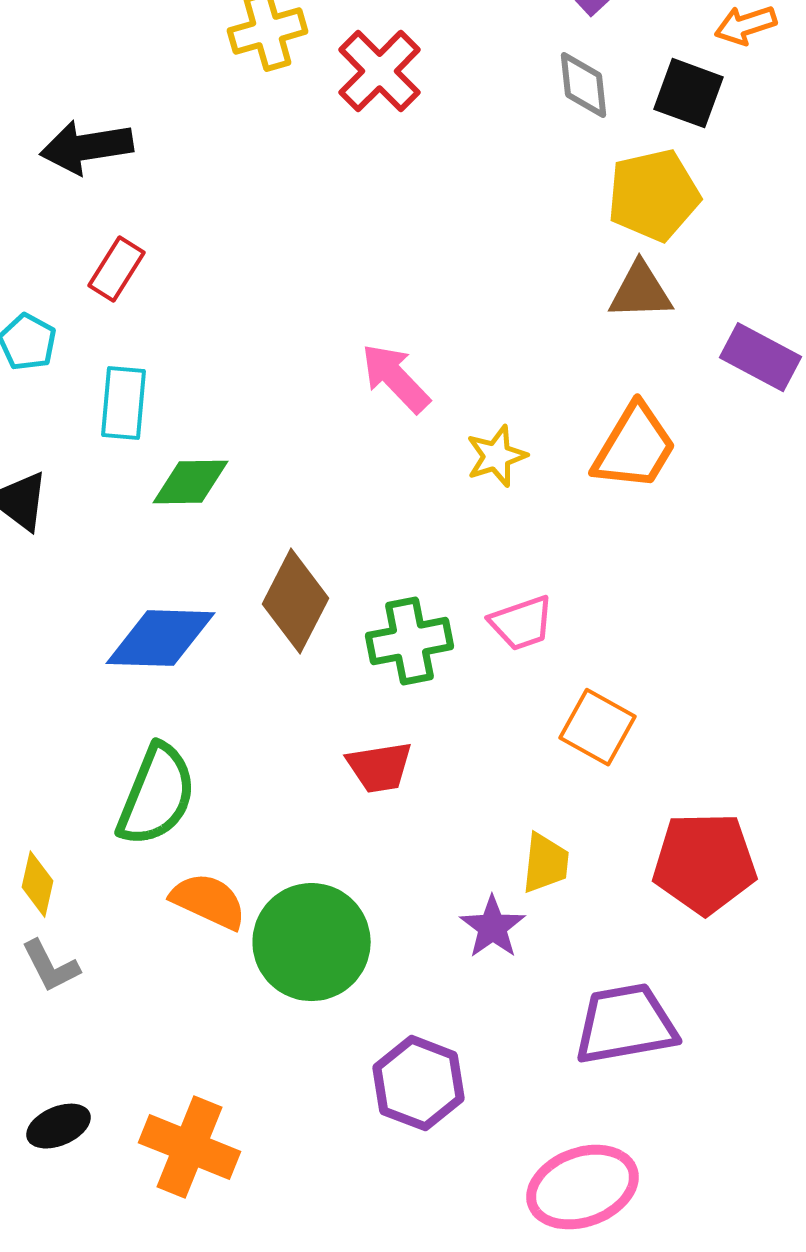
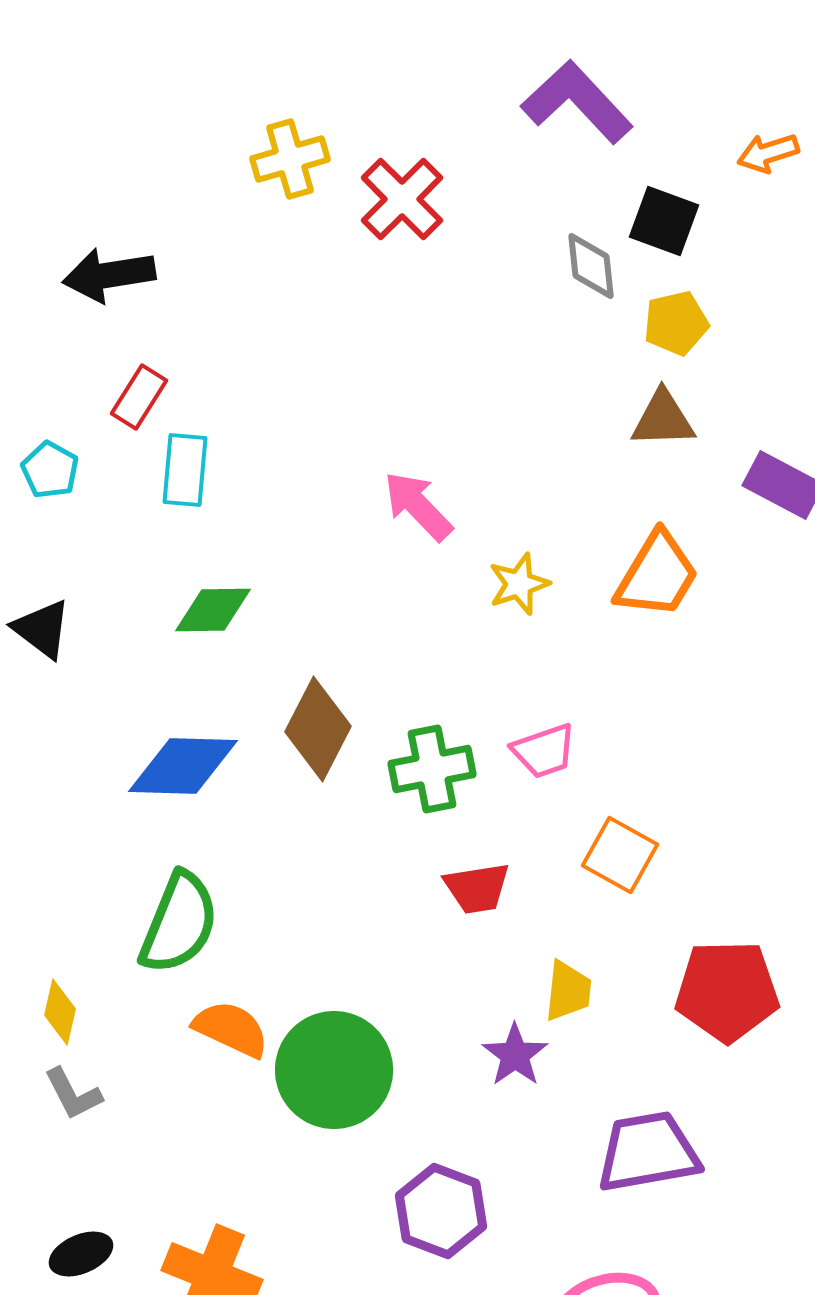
gray diamond: (584, 85) -> (591, 266), moved
black square: (688, 93) -> (664, 221), moved
yellow pentagon: (654, 195) -> (676, 323), size x0.7
cyan rectangle: (124, 403) -> (185, 470), moved
red trapezoid: (380, 767) -> (477, 888), moved

